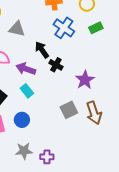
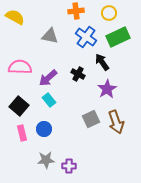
green rectangle: (96, 28) -> (118, 37), size x1.6
gray triangle: (17, 29) -> (50, 36), moved
black arrow: (42, 50) -> (102, 62), moved
purple arrow: (26, 69) -> (48, 78), turned -60

